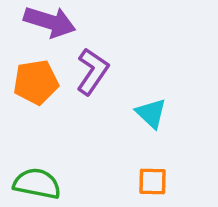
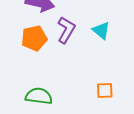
cyan triangle: (151, 113) -> (101, 30), moved

